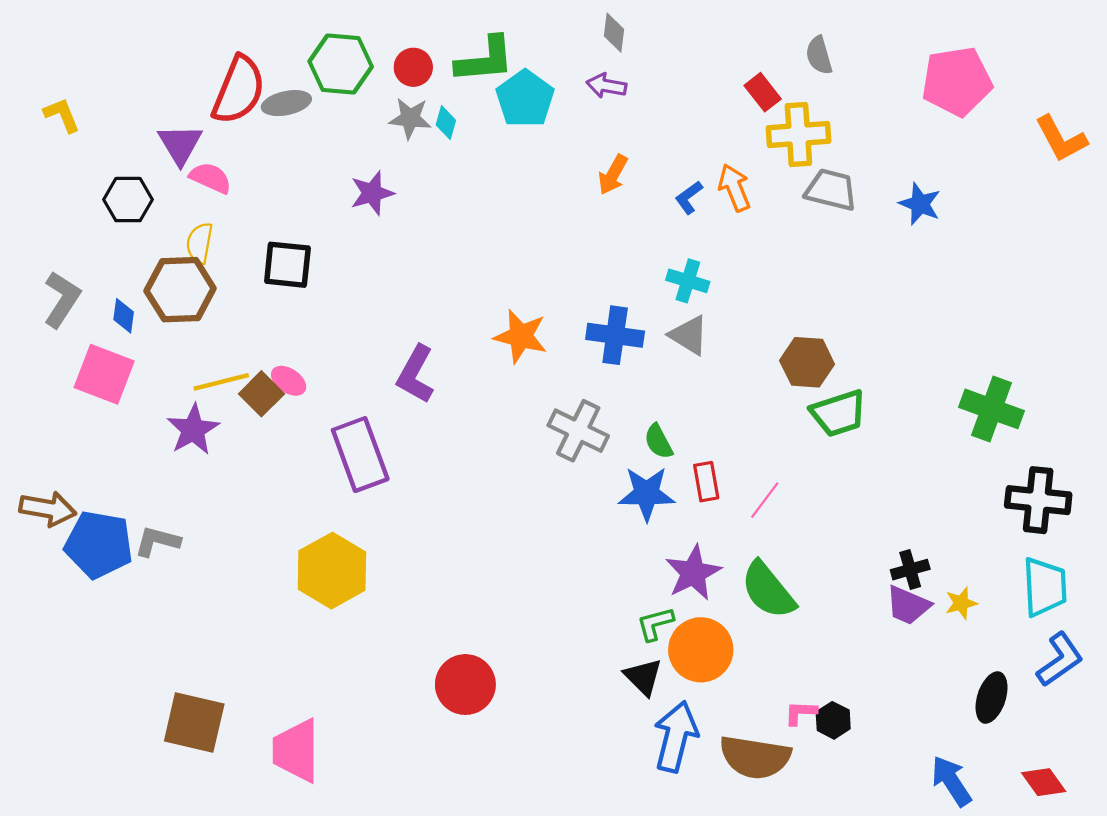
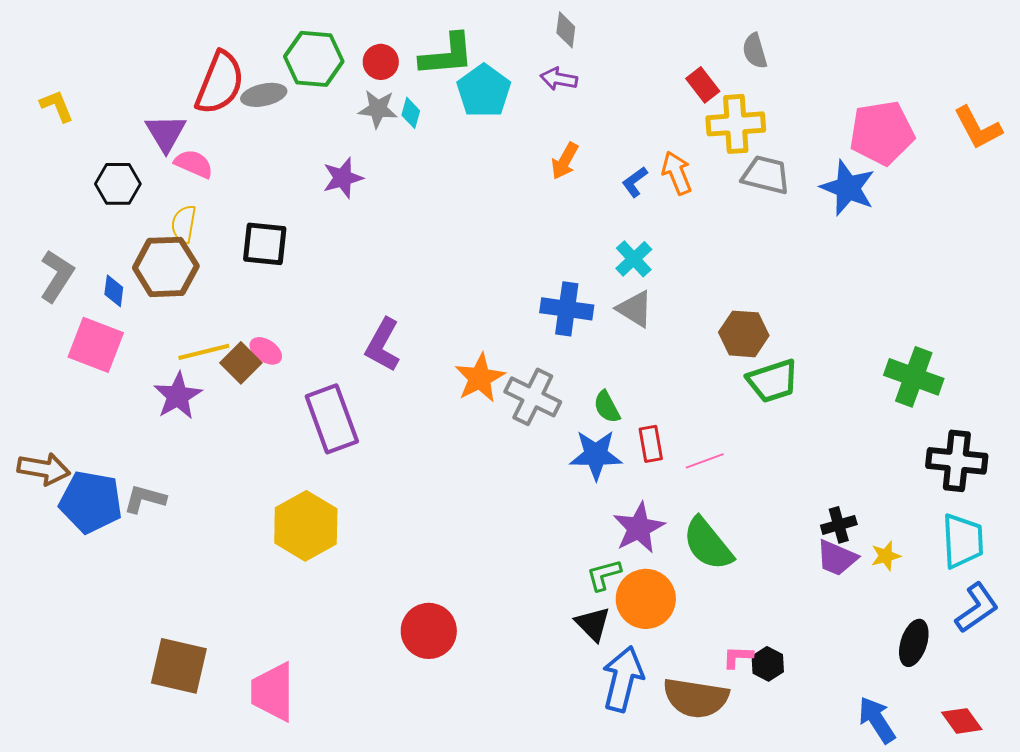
pink pentagon: (957, 81) -> (882, 133), moved
blue star: (920, 204) -> (848, 188), size x1.4
cyan cross: (688, 281) -> (634, 259), turned 30
orange star: (521, 336) -> (480, 378), moved, turned 30
pink line: (765, 500) -> (705, 461), turned 33

